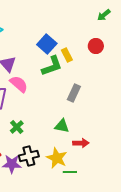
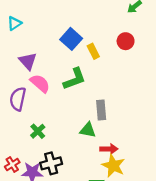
green L-shape: (52, 66) -> (74, 79), moved
gray rectangle: (74, 93) -> (101, 110), moved, turned -30
yellow star: (57, 158) -> (113, 166), moved

